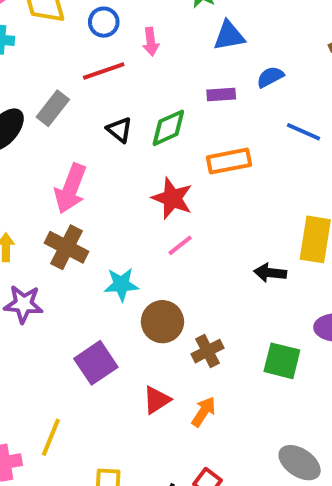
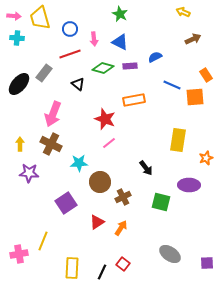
blue triangle: (229, 36) -> (120, 42), moved, turned 36
green diamond: (168, 128) -> (103, 68), moved, turned 40
black arrow: (270, 273) -> (146, 168), moved, turned -133

